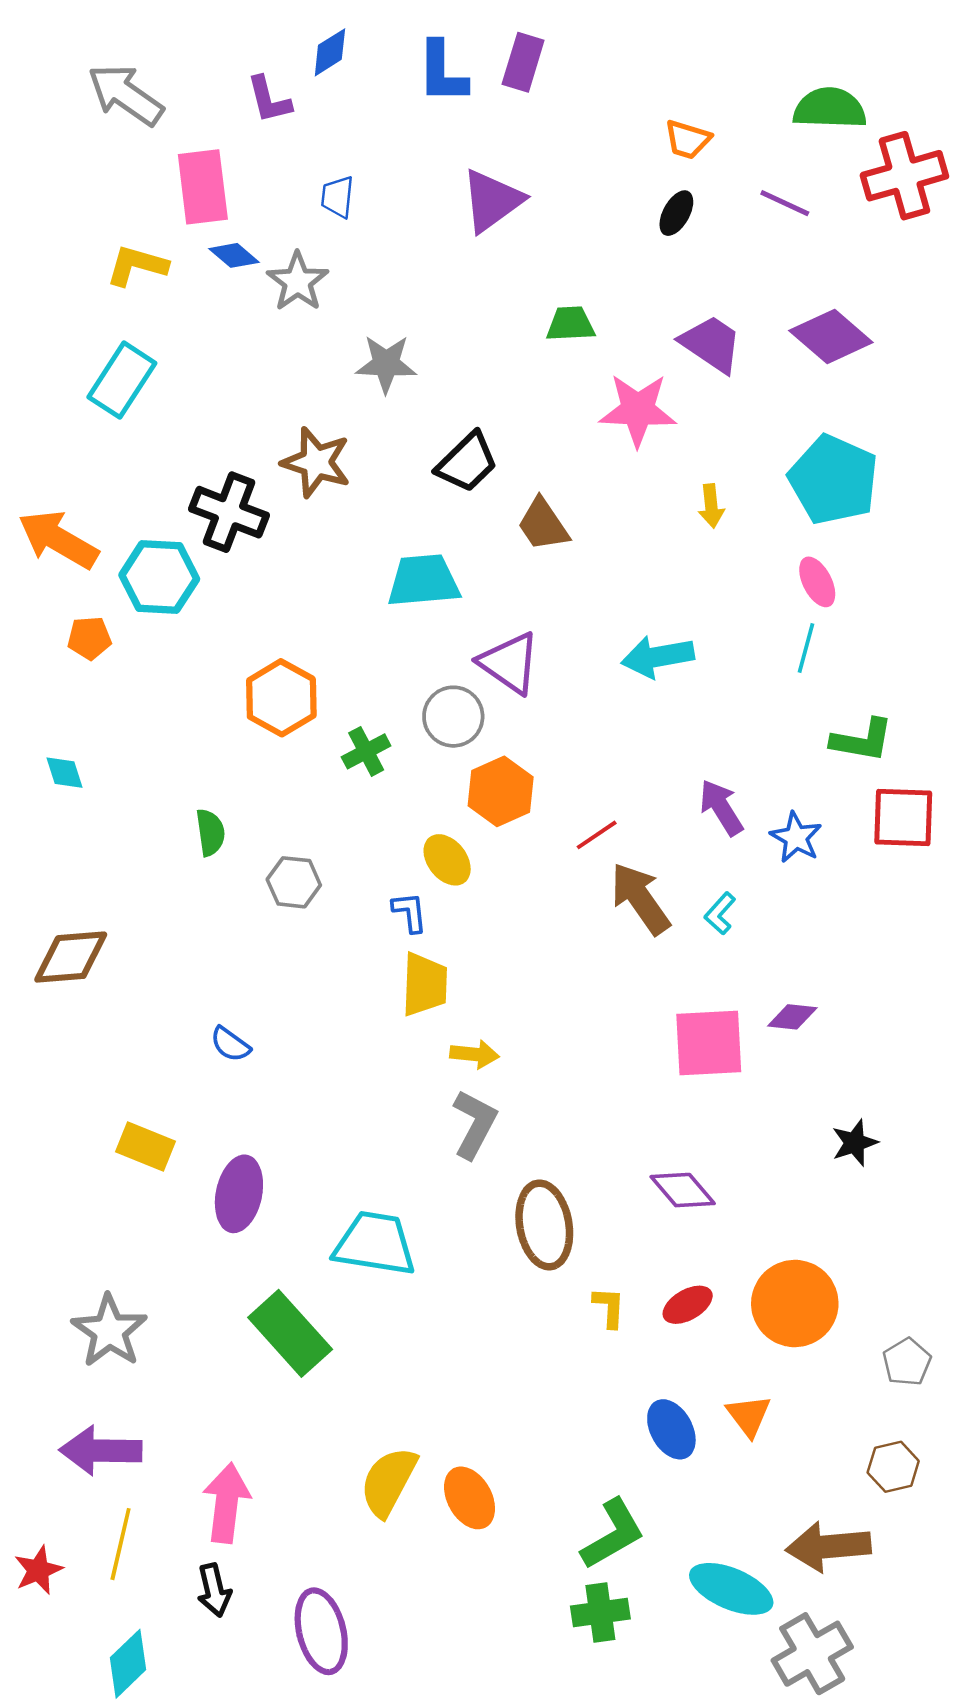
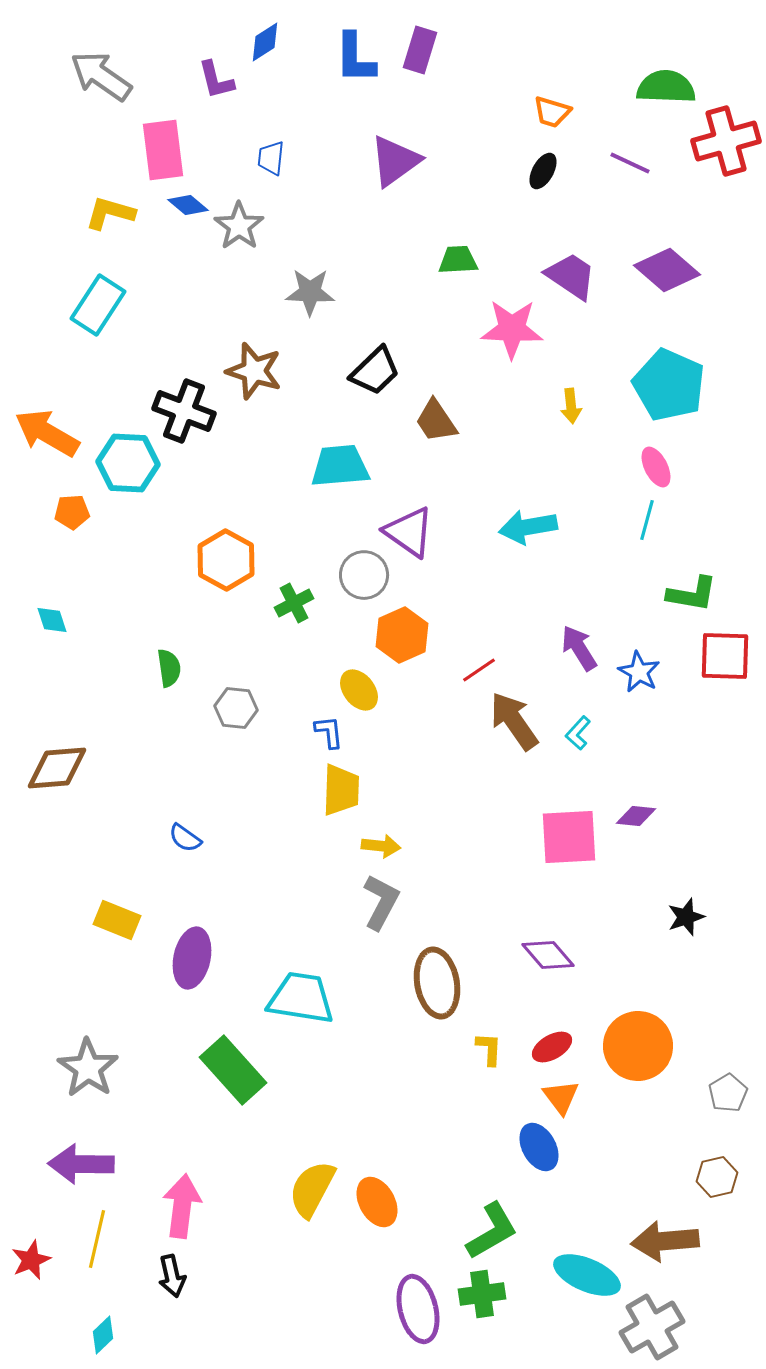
orange triangle: (749, 1416) -> (561, 1097), moved
purple ellipse: (321, 1631) -> (418, 1309), moved
cyan diamond: (128, 1664) -> (103, 1335), size x0.7

